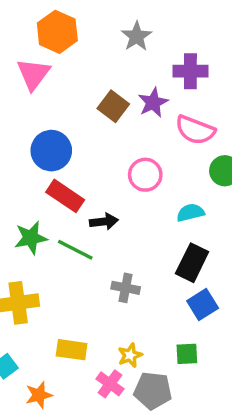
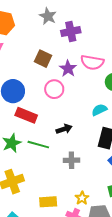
purple cross: (190, 71) -> (71, 32), moved
purple star: (153, 103) -> (68, 69), moved
pink circle: (145, 175) -> (54, 89), moved
black arrow: (104, 222) -> (64, 129), moved

